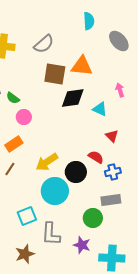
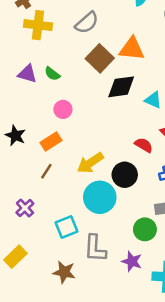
brown square: (55, 74) -> (100, 58), turned 35
green semicircle: (13, 98) -> (52, 74), moved
red semicircle: (96, 157) -> (144, 145), moved
brown star: (25, 254) -> (64, 272), turned 30

